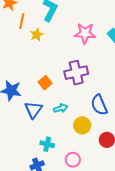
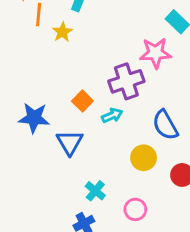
pink star: (85, 33) -> (156, 53), moved
cyan arrow: (61, 108) -> (112, 115), moved
cyan cross: (47, 144) -> (95, 191), turned 32

